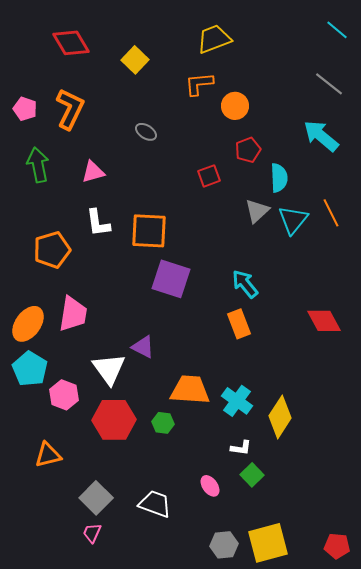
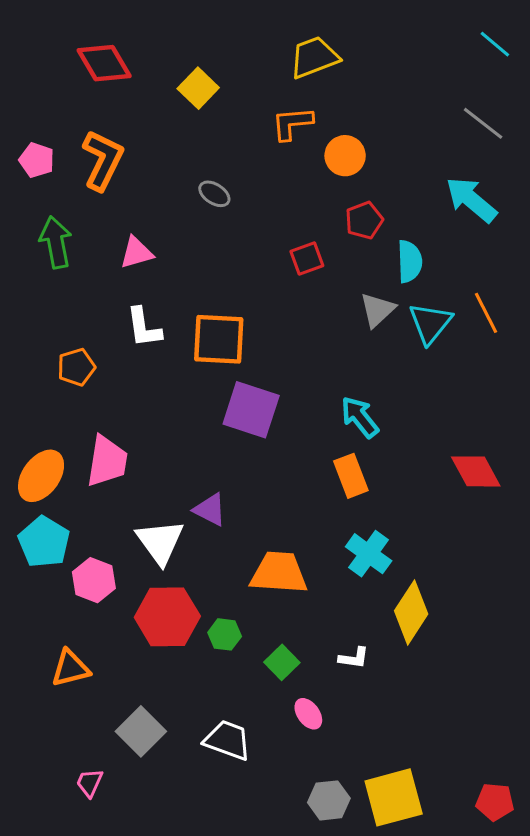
orange pentagon: (52, 250) -> (76, 367), size x0.7
cyan cross: (237, 401) -> (369, 554), moved
green hexagon: (163, 423) -> (225, 634), moved
green square: (252, 475) -> (282, 662), moved
pink trapezoid: (92, 533) -> (90, 783), moved

